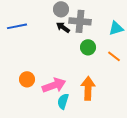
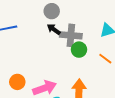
gray cross: (80, 21) -> (71, 35), moved

